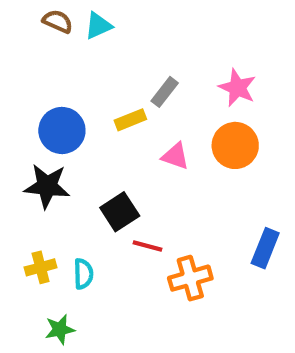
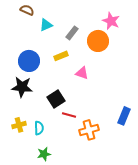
cyan triangle: (98, 26) -> (46, 25), moved
pink star: (237, 88) -> (111, 21), moved
gray rectangle: (165, 92) -> (72, 33), moved
orange circle: (235, 145) -> (98, 41), moved
green star: (60, 329) -> (44, 154), moved

